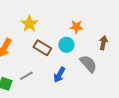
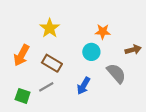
brown arrow: (103, 43) -> (133, 50), turned 64
brown rectangle: (42, 48) -> (52, 63), moved

